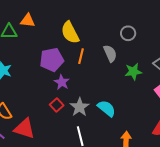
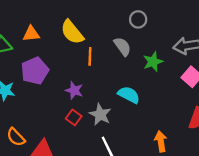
orange triangle: (28, 21) -> (31, 34), moved
purple pentagon: (52, 60) -> (35, 71), moved
cyan semicircle: (107, 108) -> (129, 95), moved

